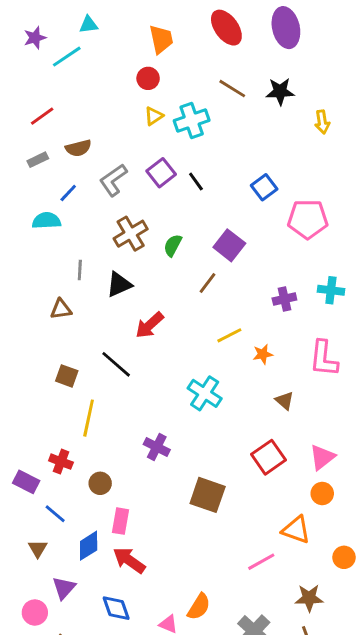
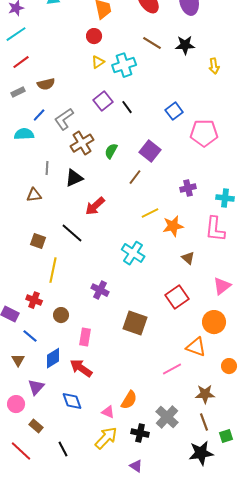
cyan line: (67, 57) -> (16, 34), moved
gray L-shape: (113, 180) -> (64, 119), moved
cyan cross: (331, 290) -> (225, 198), moved
orange star: (263, 354) -> (173, 226), size x1.5
pink triangle: (322, 457) -> (222, 286), moved
orange circle: (322, 493) -> (214, 322), size x1.5
pink rectangle: (120, 521) -> (85, 337), moved

